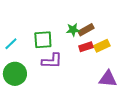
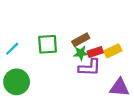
green star: (73, 30) -> (81, 53), moved
brown rectangle: (86, 30) -> (81, 40), moved
purple L-shape: (52, 61) -> (90, 67), moved

